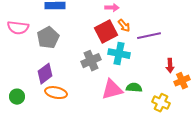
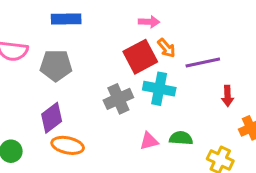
gray pentagon: (48, 38) -> (56, 65), turned 30
red arrow: (170, 66) -> (227, 96), moved
pink triangle: (112, 90) -> (149, 141), size x0.6

